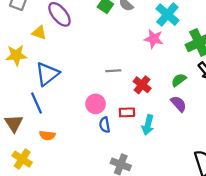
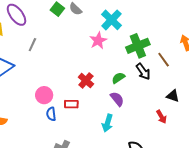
pink star: (154, 39) -> (98, 41), turned 30
gray line: (113, 71) -> (32, 45), moved, turned -64
cyan arrow: (148, 125) -> (108, 123), moved

